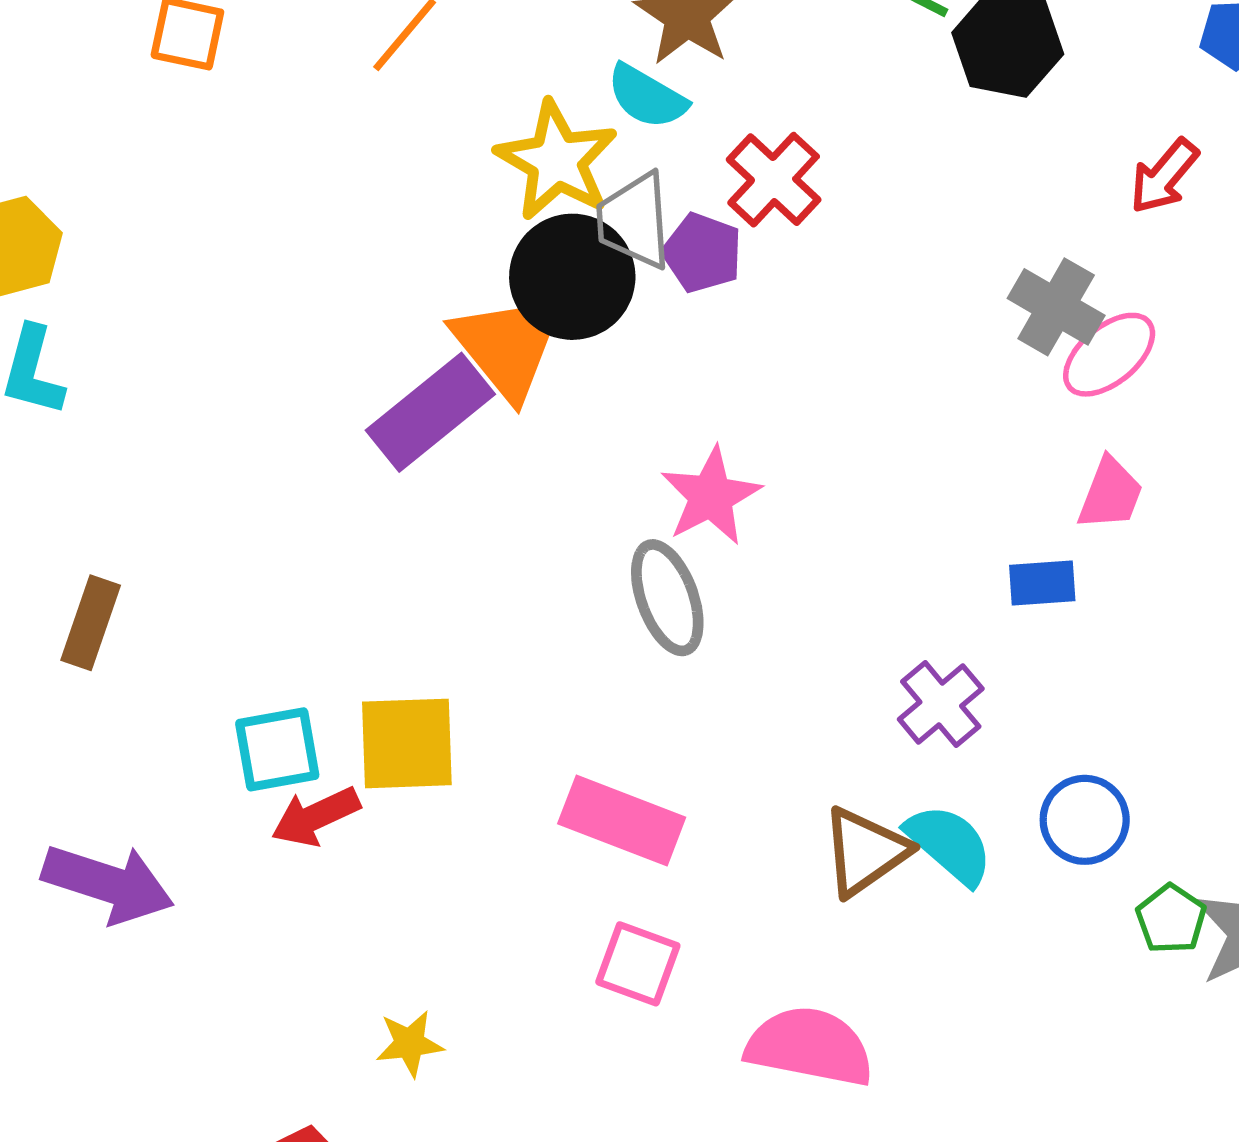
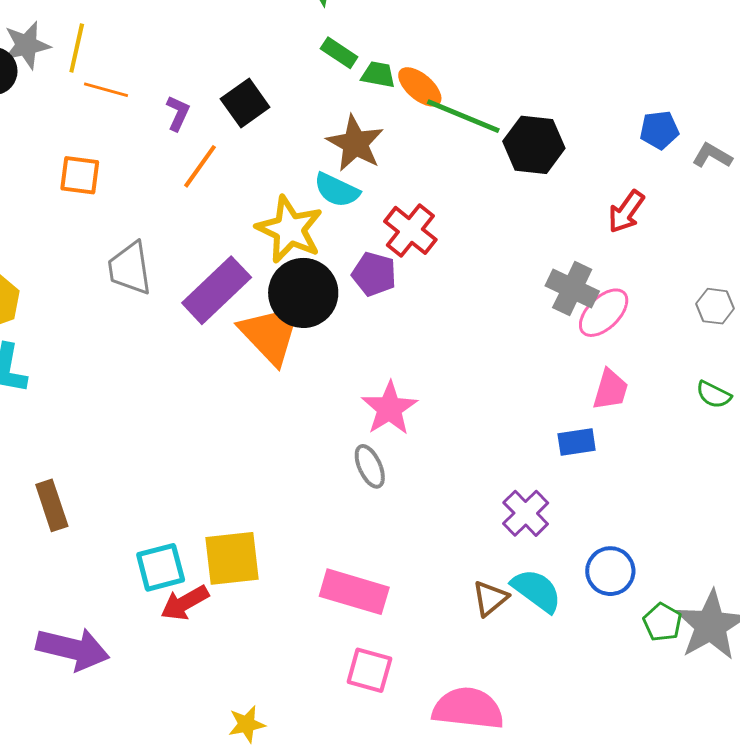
gray trapezoid: (634, 221) -> (130, 268), moved
purple rectangle: (430, 412) -> (217, 290), moved
gray ellipse: (667, 598) -> (370, 466), size x0.7
brown rectangle: (91, 623) -> (52, 505), turned -33
brown triangle: (865, 852) -> (490, 598), size x0.7

